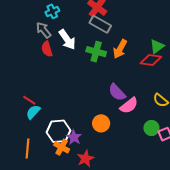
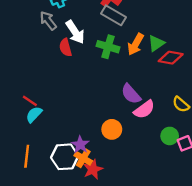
green triangle: (157, 46) -> (156, 43), moved
red semicircle: (47, 49) -> (65, 47), moved
white hexagon: (59, 131) -> (65, 157), moved
orange cross: (62, 147) -> (83, 158), moved

